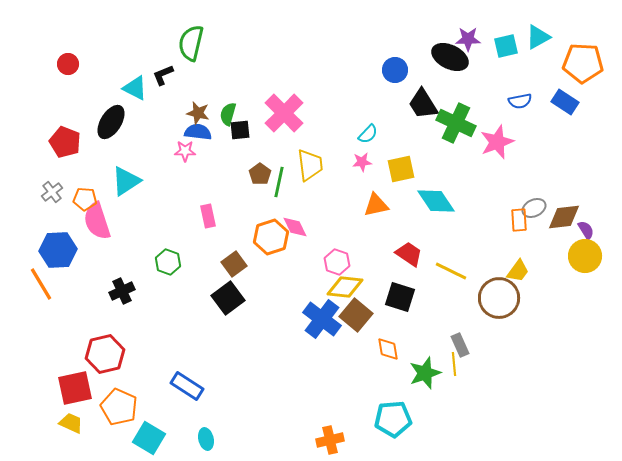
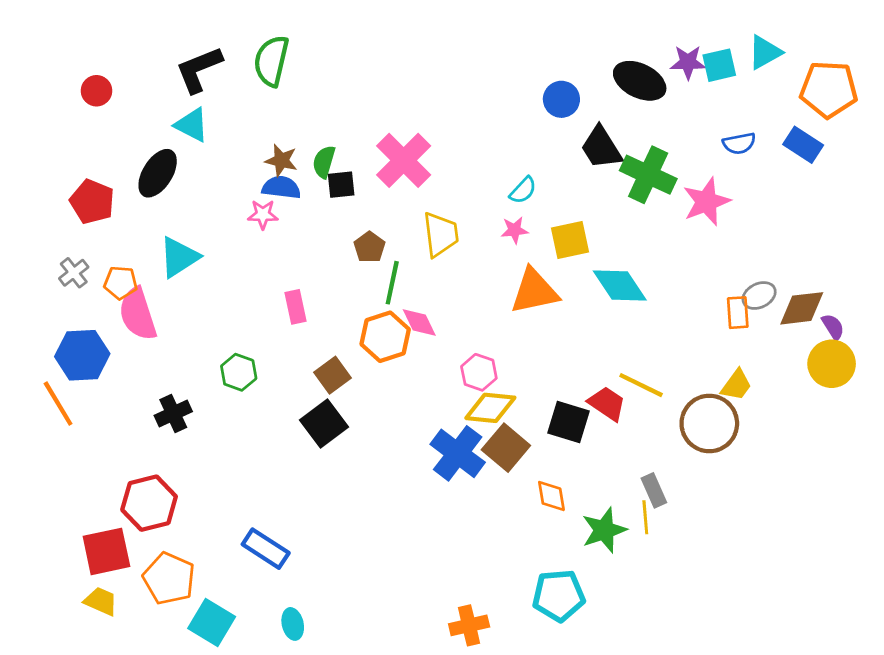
purple star: (468, 39) -> (688, 62), moved
black L-shape: (163, 75) -> (199, 69), moved, size x1.6
green line: (279, 182) -> (392, 283), moved
orange triangle: (376, 205) -> (534, 291), size x1.4
red trapezoid: (409, 254) -> (607, 404), moved

